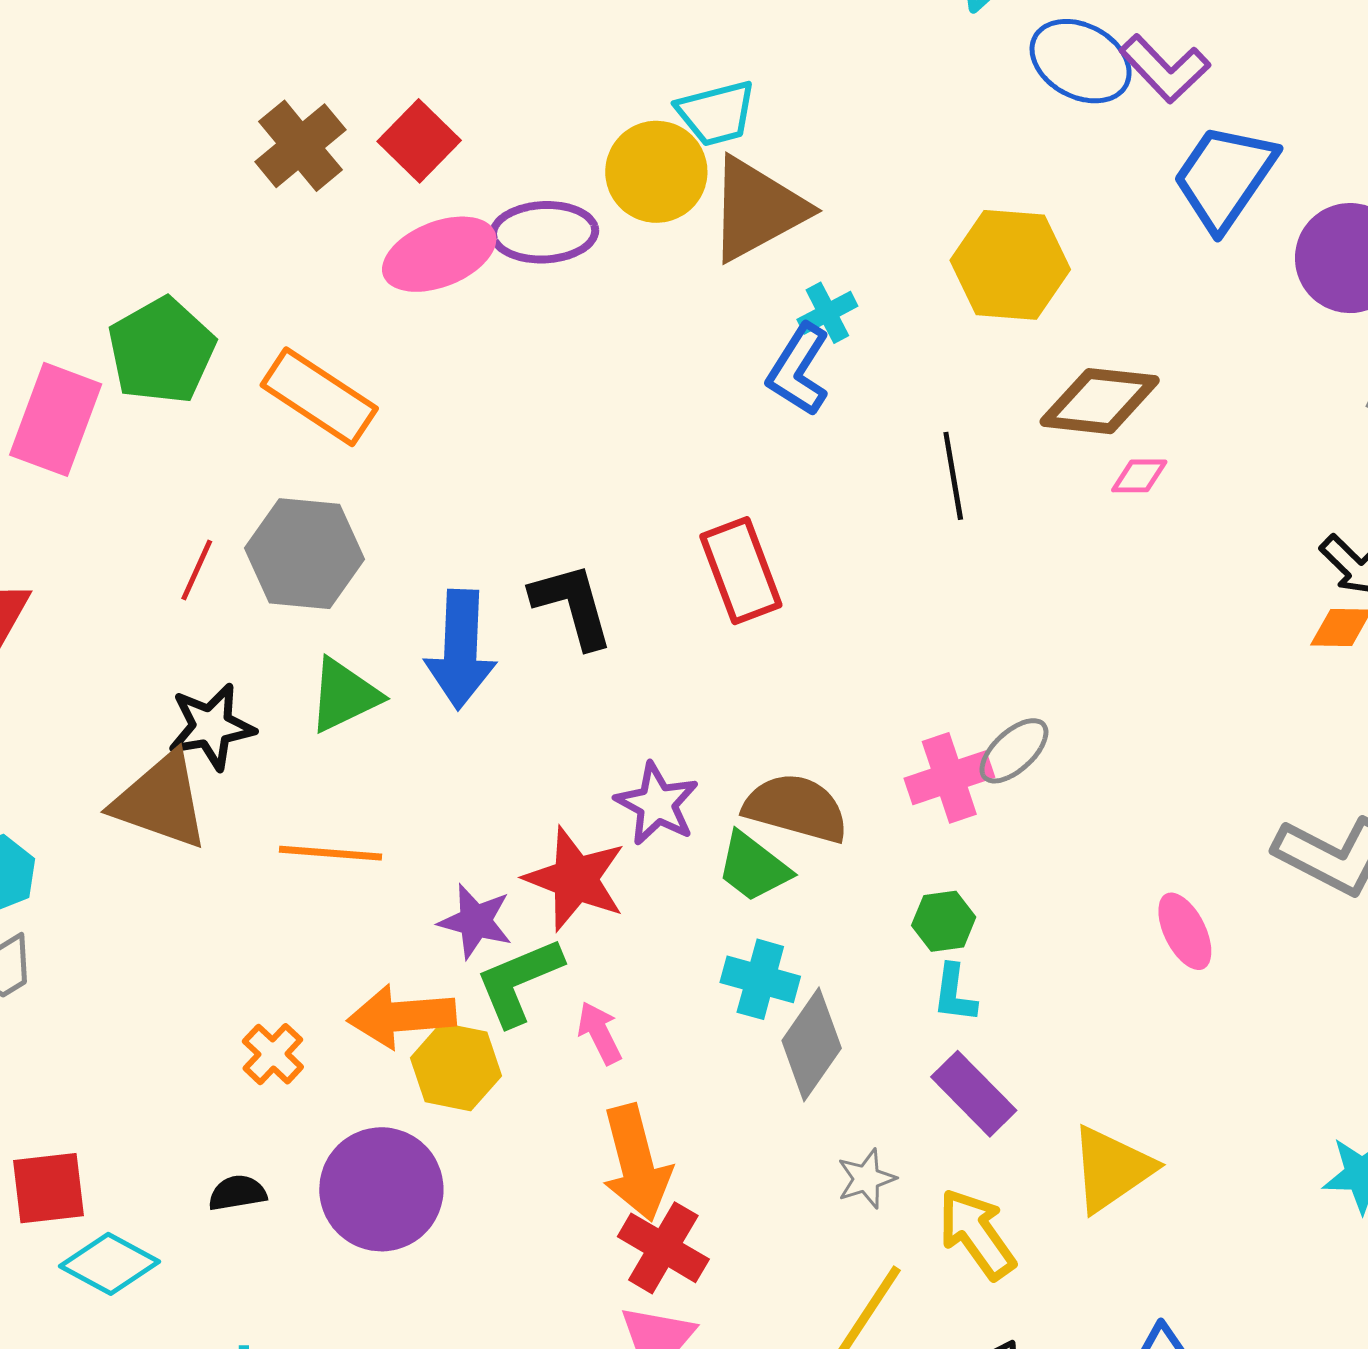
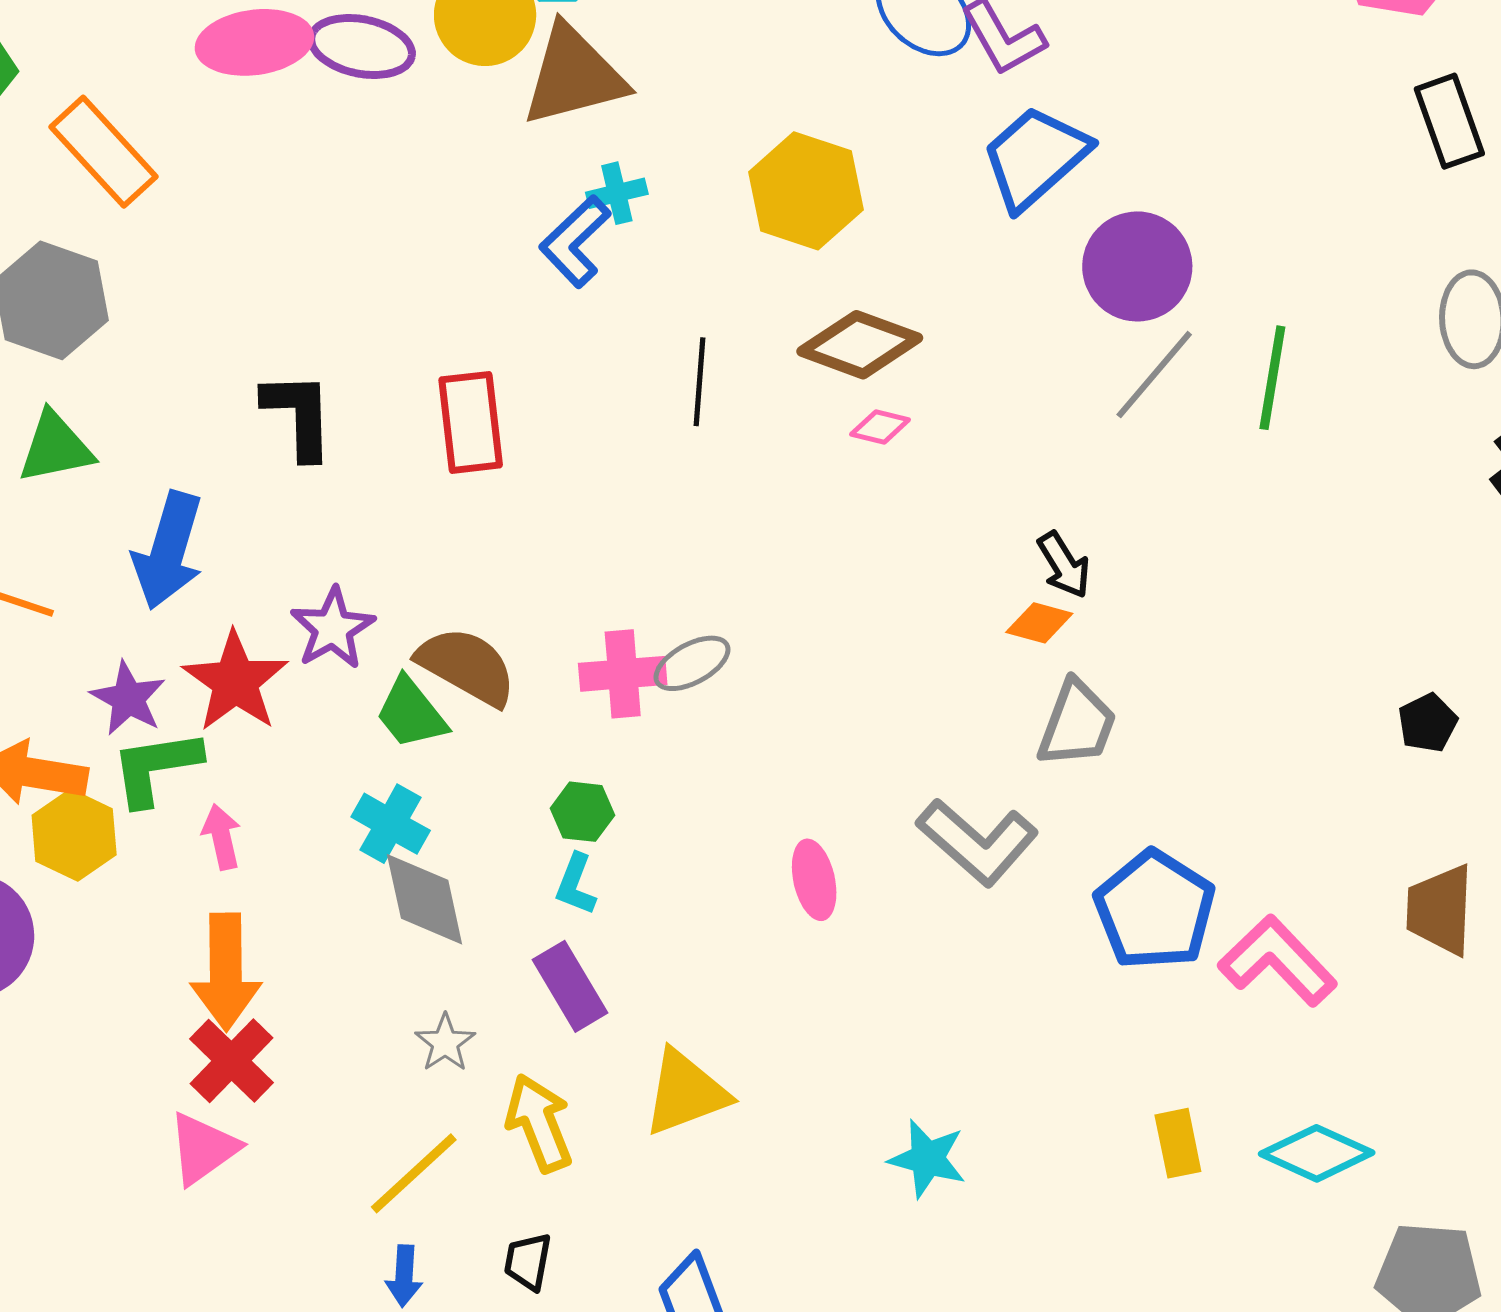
blue arrow: (461, 649) -> (168, 551), moved
gray diamond: (812, 1044) -> (425, 899), turned -61
gray star: (866, 1179) -> (445, 1043), turned -30

